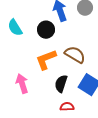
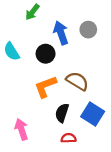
pink arrow: (22, 84) -> (21, 129), moved

